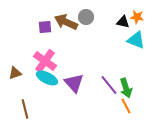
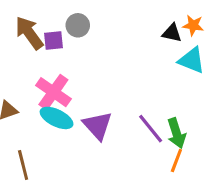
gray circle: (86, 17) -> (78, 25), moved
brown arrow: (66, 22) -> (29, 33), moved, turned 30
orange line: (126, 106) -> (176, 160), turned 49

